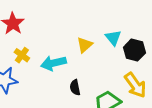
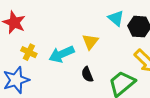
yellow triangle: (85, 45) -> (90, 42), moved

